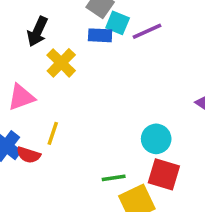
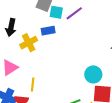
blue rectangle: (100, 35) -> (48, 31), moved
yellow cross: (61, 63) -> (29, 43), turned 30

